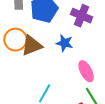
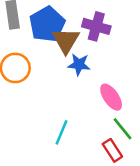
brown triangle: (32, 45) -> (66, 41), moved, turned -30

